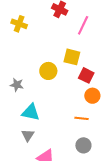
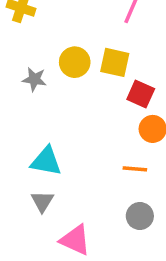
yellow circle: (48, 71) -> (75, 62), moved
gray star: (17, 85) -> (34, 79), moved

